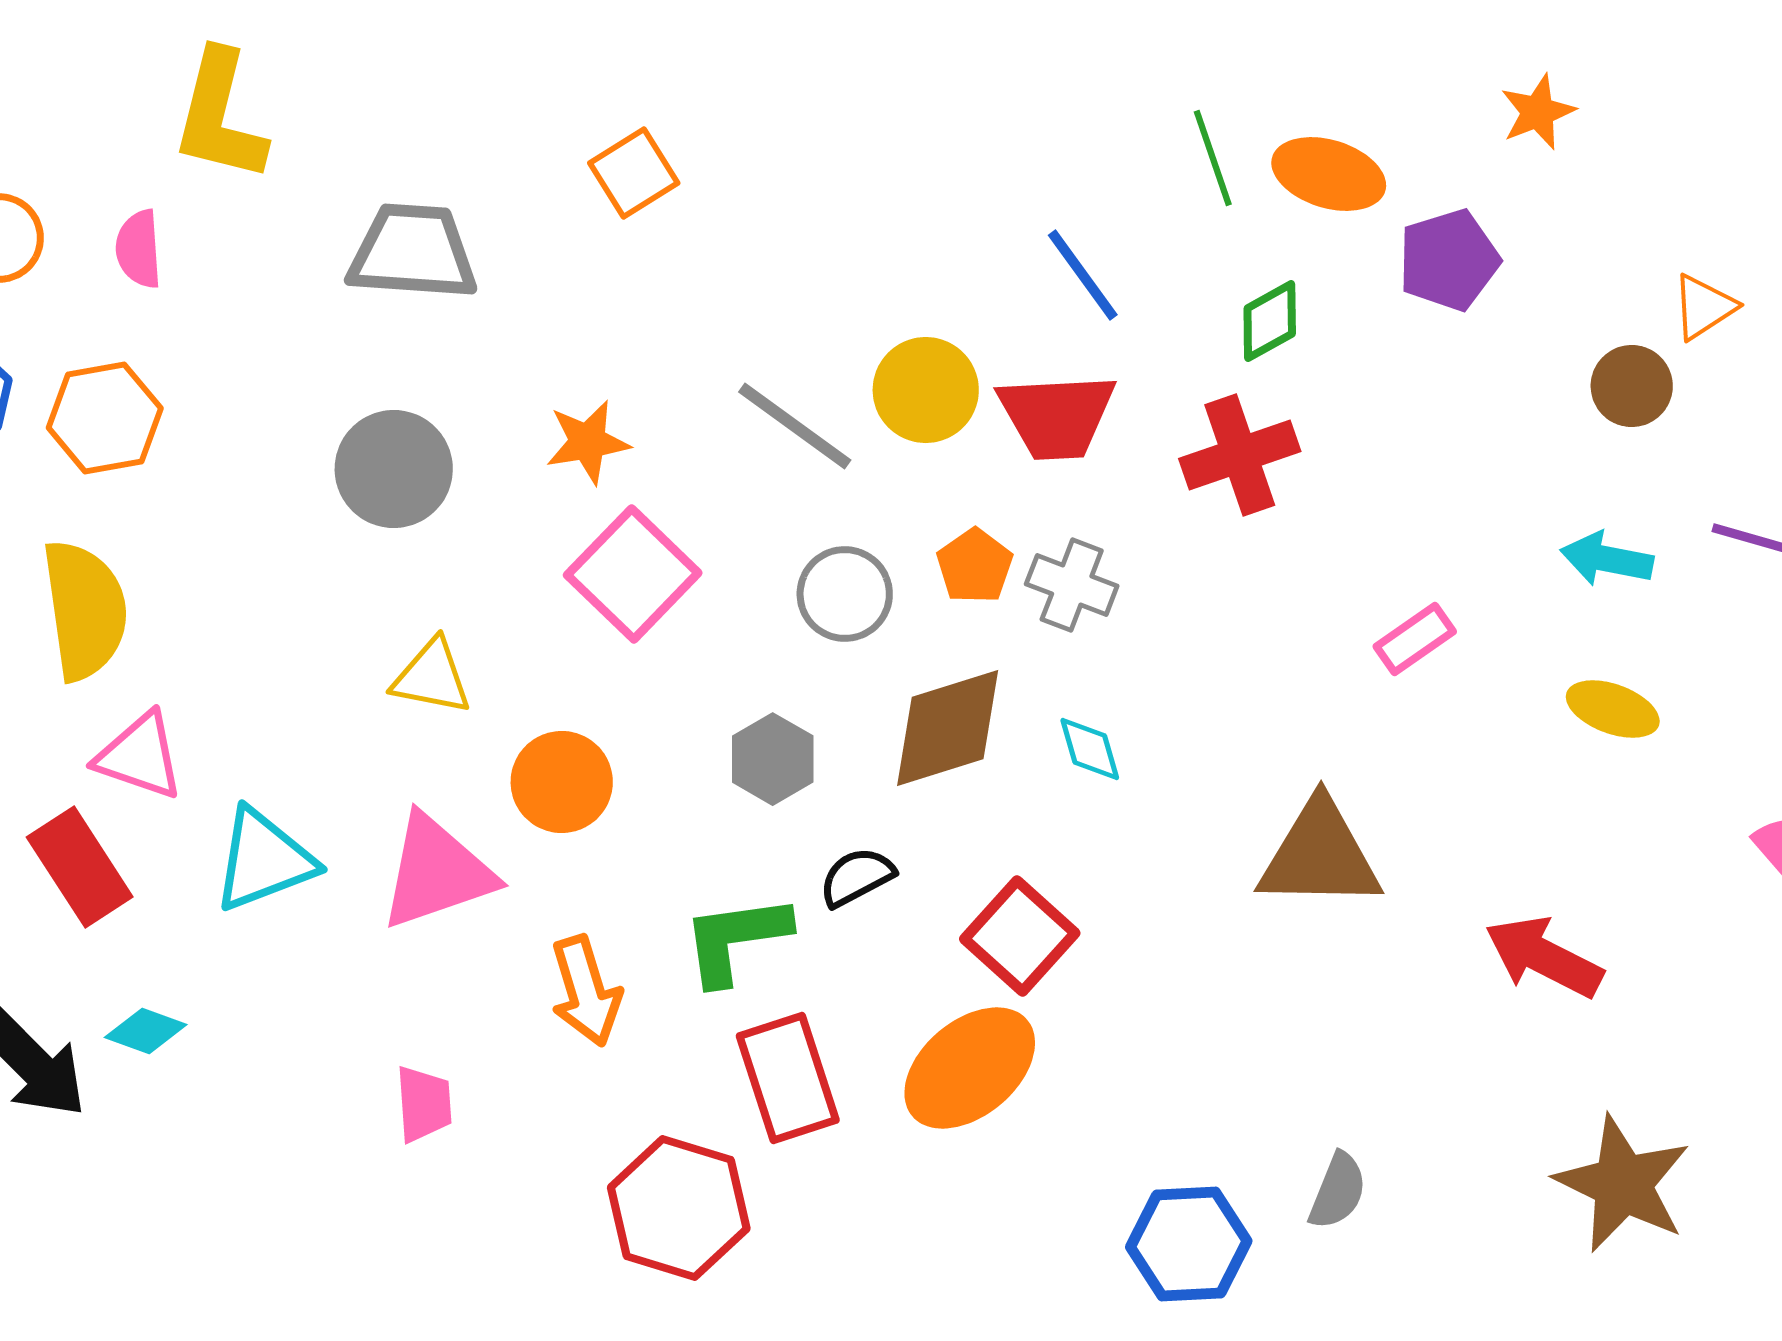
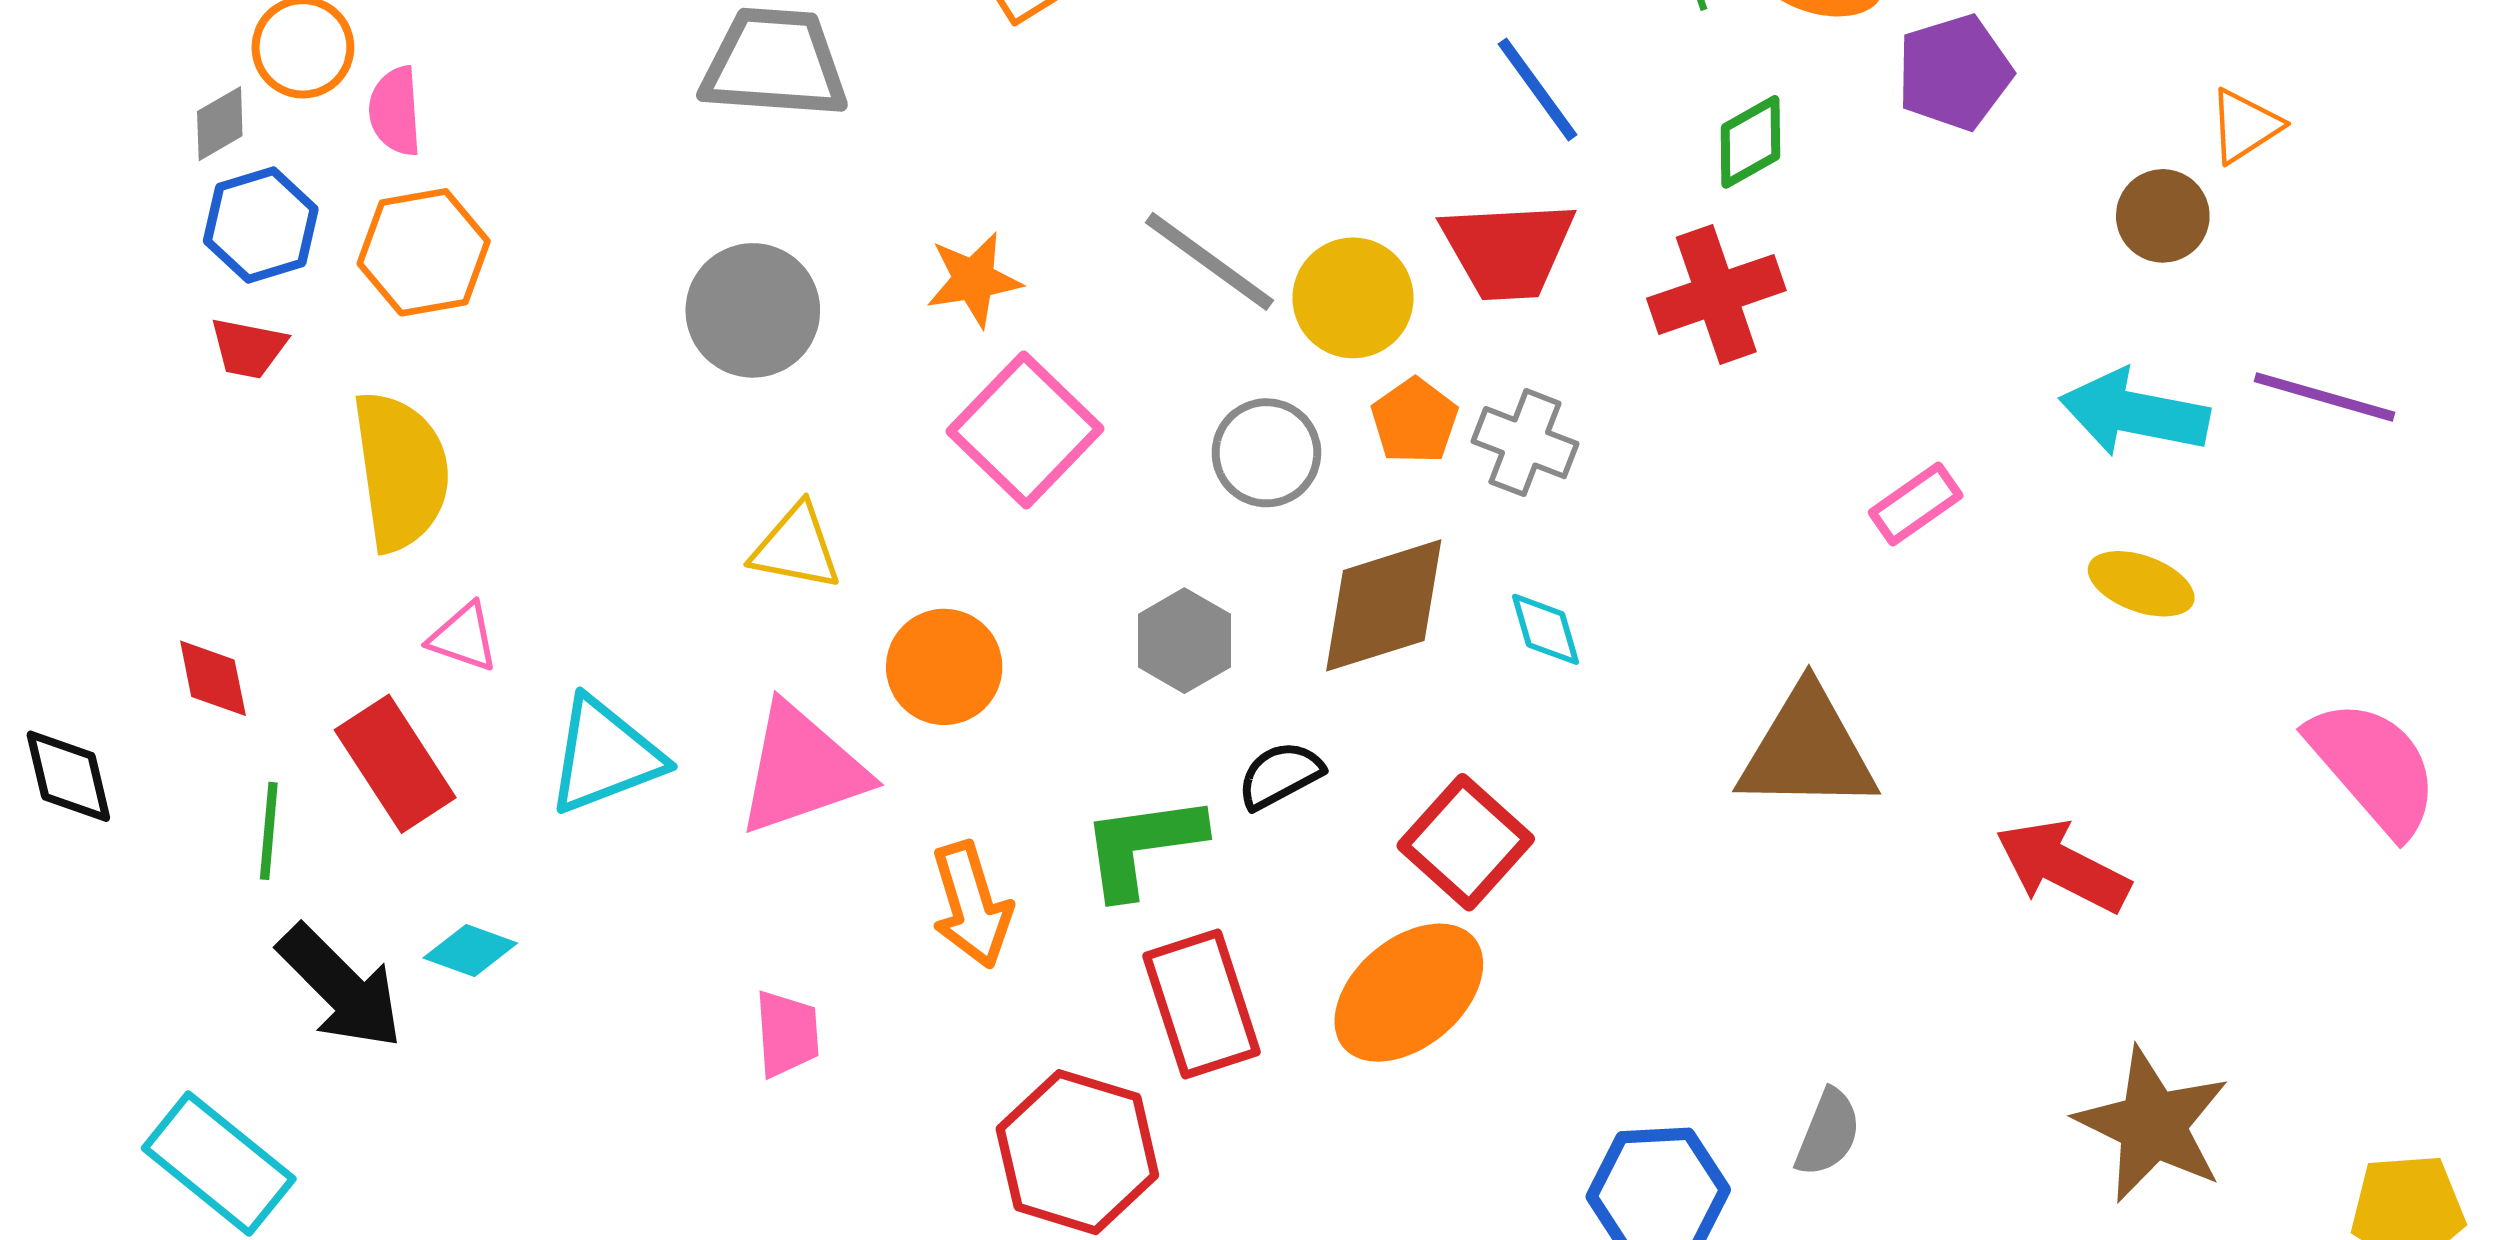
pink semicircle: (139, 249) -> (395, 111), moved
yellow circle: (926, 390) -> (1353, 298), moved
cyan arrow: (1607, 559) -> (2134, 413), size x1.4
pink triangle: (140, 756) -> (464, 637), size x0.7

